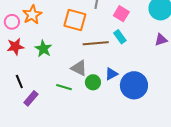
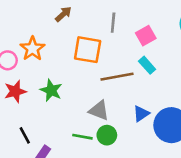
pink square: (121, 14) -> (146, 36), turned 35
green circle: (93, 82) -> (107, 135), moved

